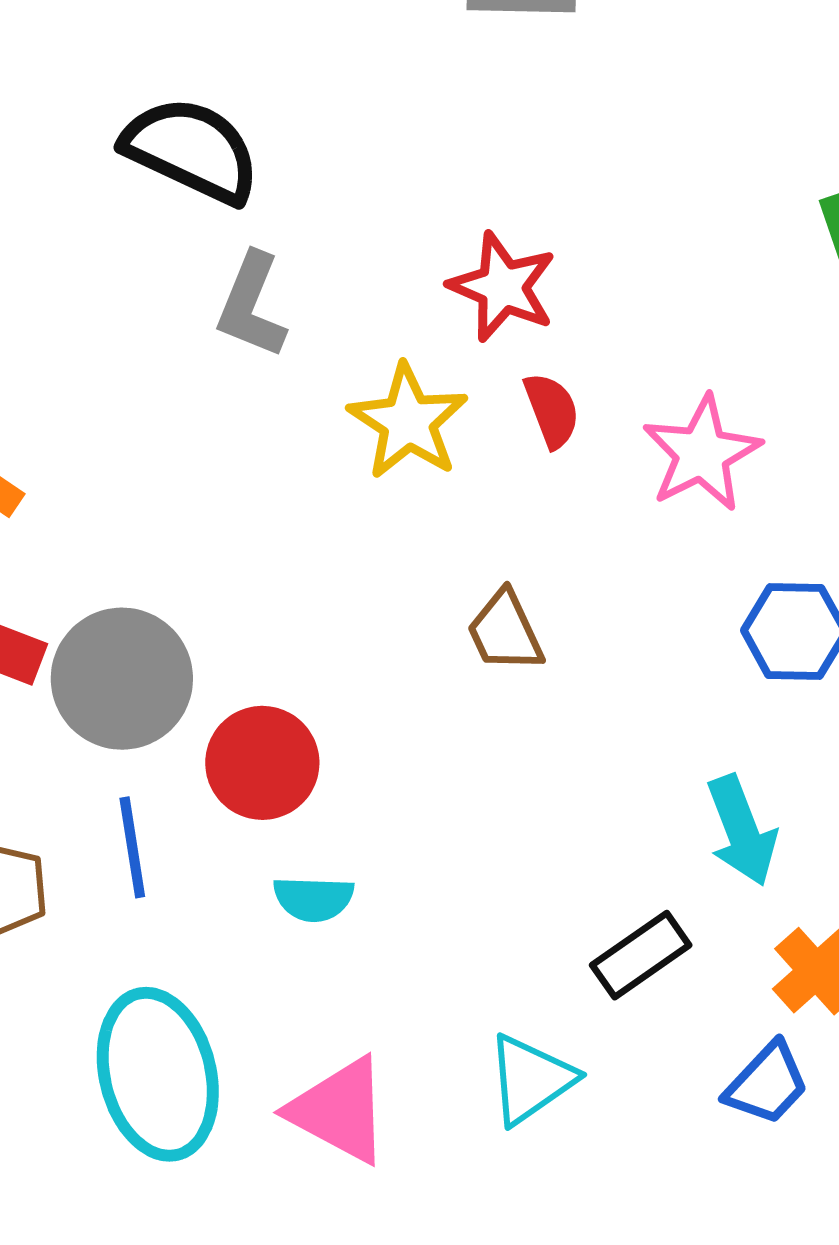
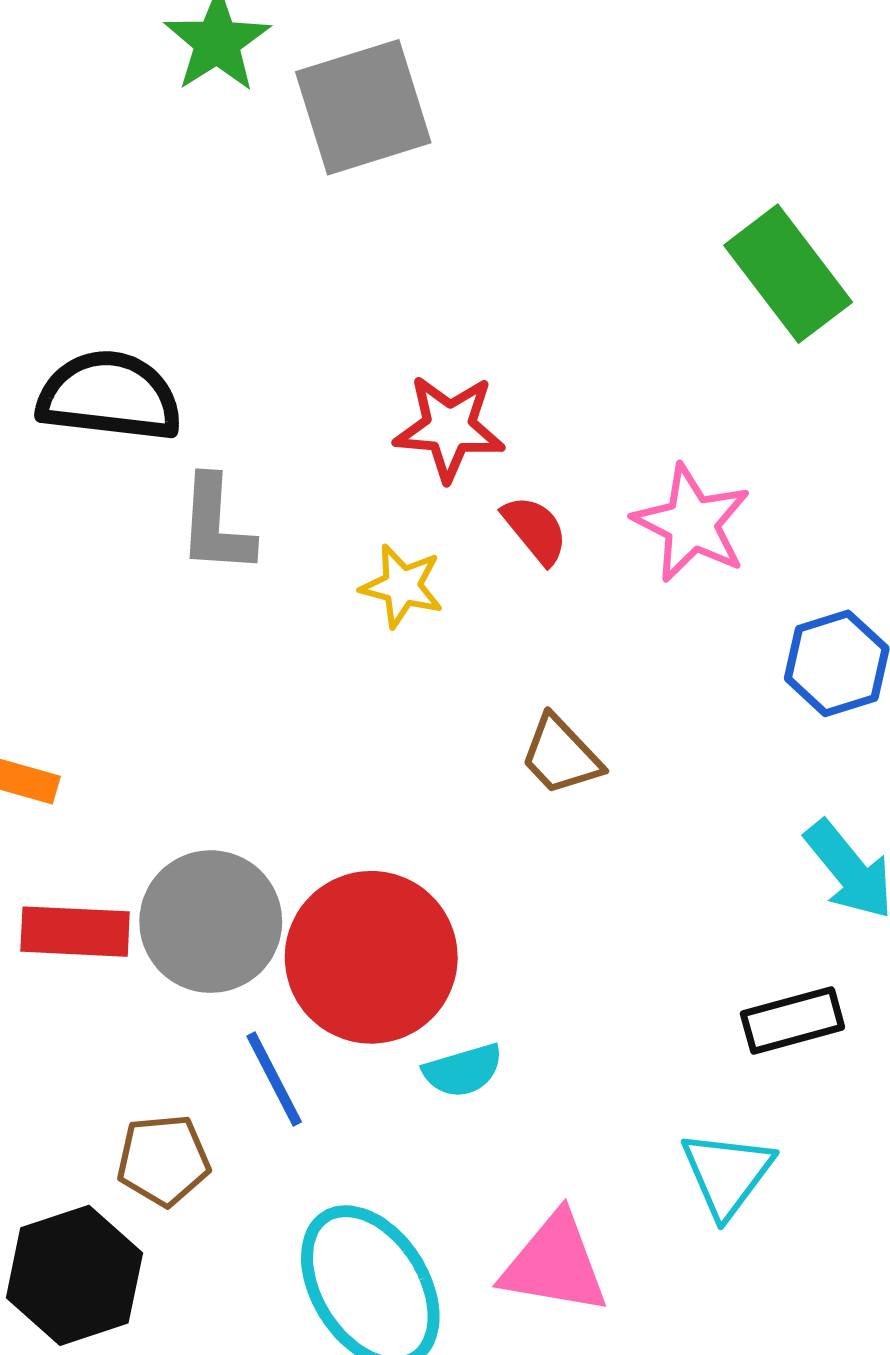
yellow star: (408, 422) -> (402, 586), size x0.7
red circle: (262, 763) -> (371, 957), size x1.5
black rectangle: (641, 955) -> (792, 1021), turned 38

